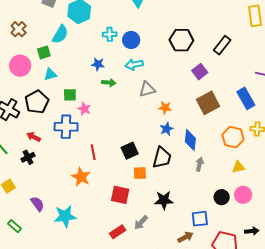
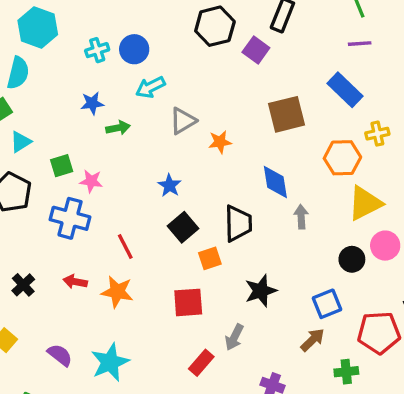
purple square: (200, 72) -> (256, 50), moved
brown square: (208, 103) -> (286, 114), turned 30
blue cross: (66, 127) -> (70, 218), turned 30
blue star: (167, 129) -> (169, 185), moved
red arrow: (34, 137) -> (75, 282), moved
yellow triangle: (238, 167) -> (365, 203), size x1.6

